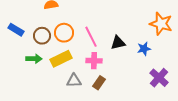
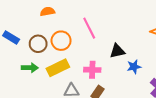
pink line: (91, 37) -> (89, 28), moved
blue star: (144, 49) -> (134, 67), moved

